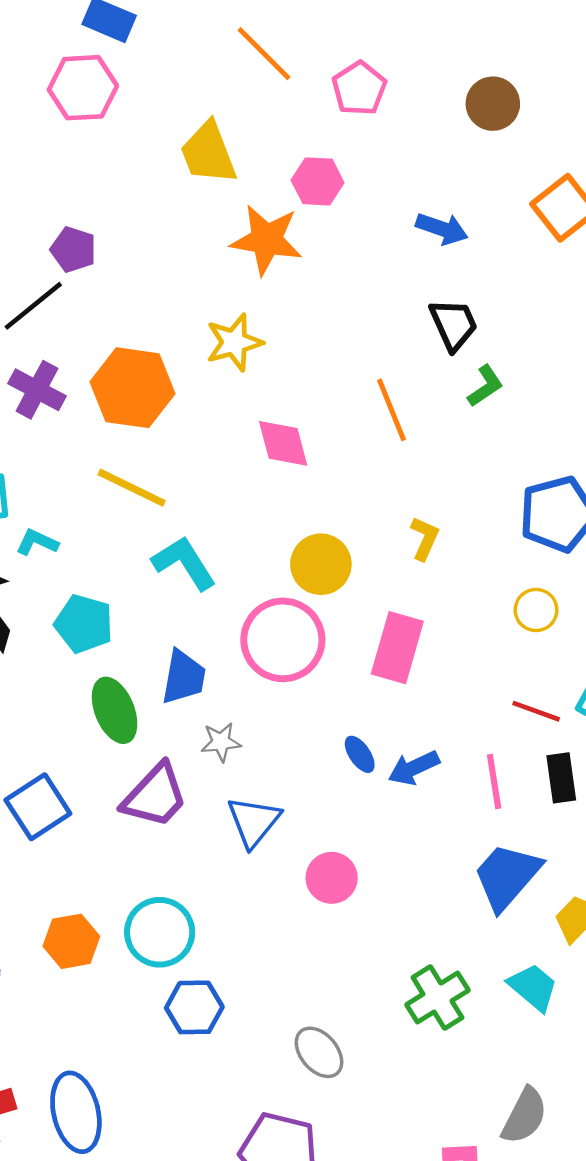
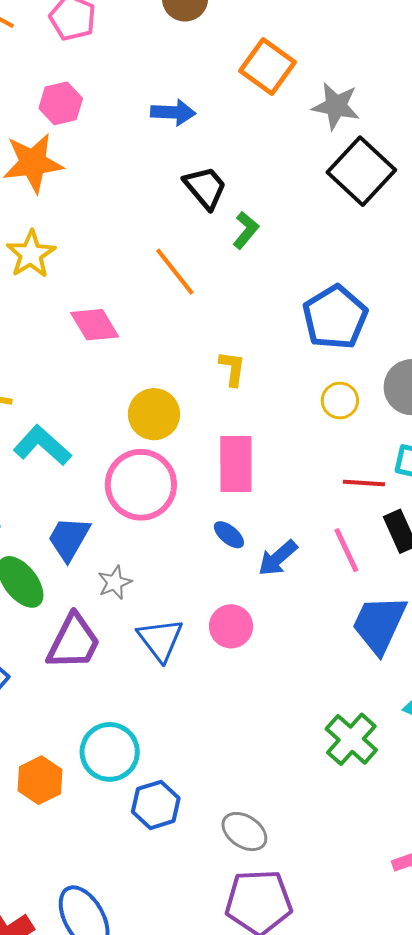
blue trapezoid: (184, 677) -> (69, 539), turned -144
blue ellipse: (360, 754) -> (229, 535), moved
pink circle: (332, 878) -> (231, 626), moved
gray ellipse: (319, 1052) -> (244, 832), moved

